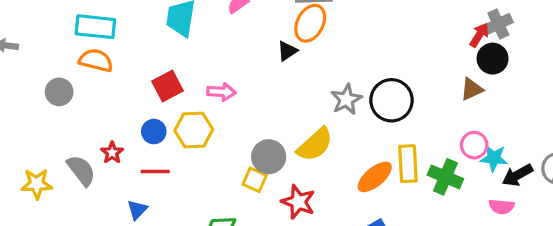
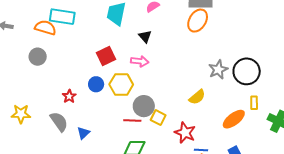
black triangle: (287, 51) -> (145, 37), moved, turned -40
orange semicircle: (96, 60) -> (45, 28), moved
yellow semicircle: (315, 145) -> (197, 97), size x0.7
gray circle: (269, 157) -> (144, 106), moved
yellow rectangle: (408, 164) -> (254, 103), moved, size x0.6
gray semicircle: (81, 170) -> (59, 122), moved
red line: (155, 171) -> (132, 120), moved

